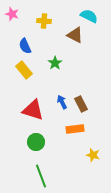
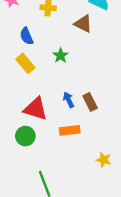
orange rectangle: (75, 129) -> (70, 130), moved
green circle: (36, 142) -> (25, 136), moved

